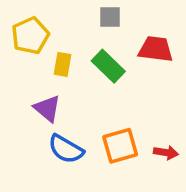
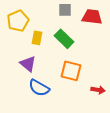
red trapezoid: (156, 49) -> (92, 17), moved
orange square: (120, 146) -> (71, 71), moved, turned 30

